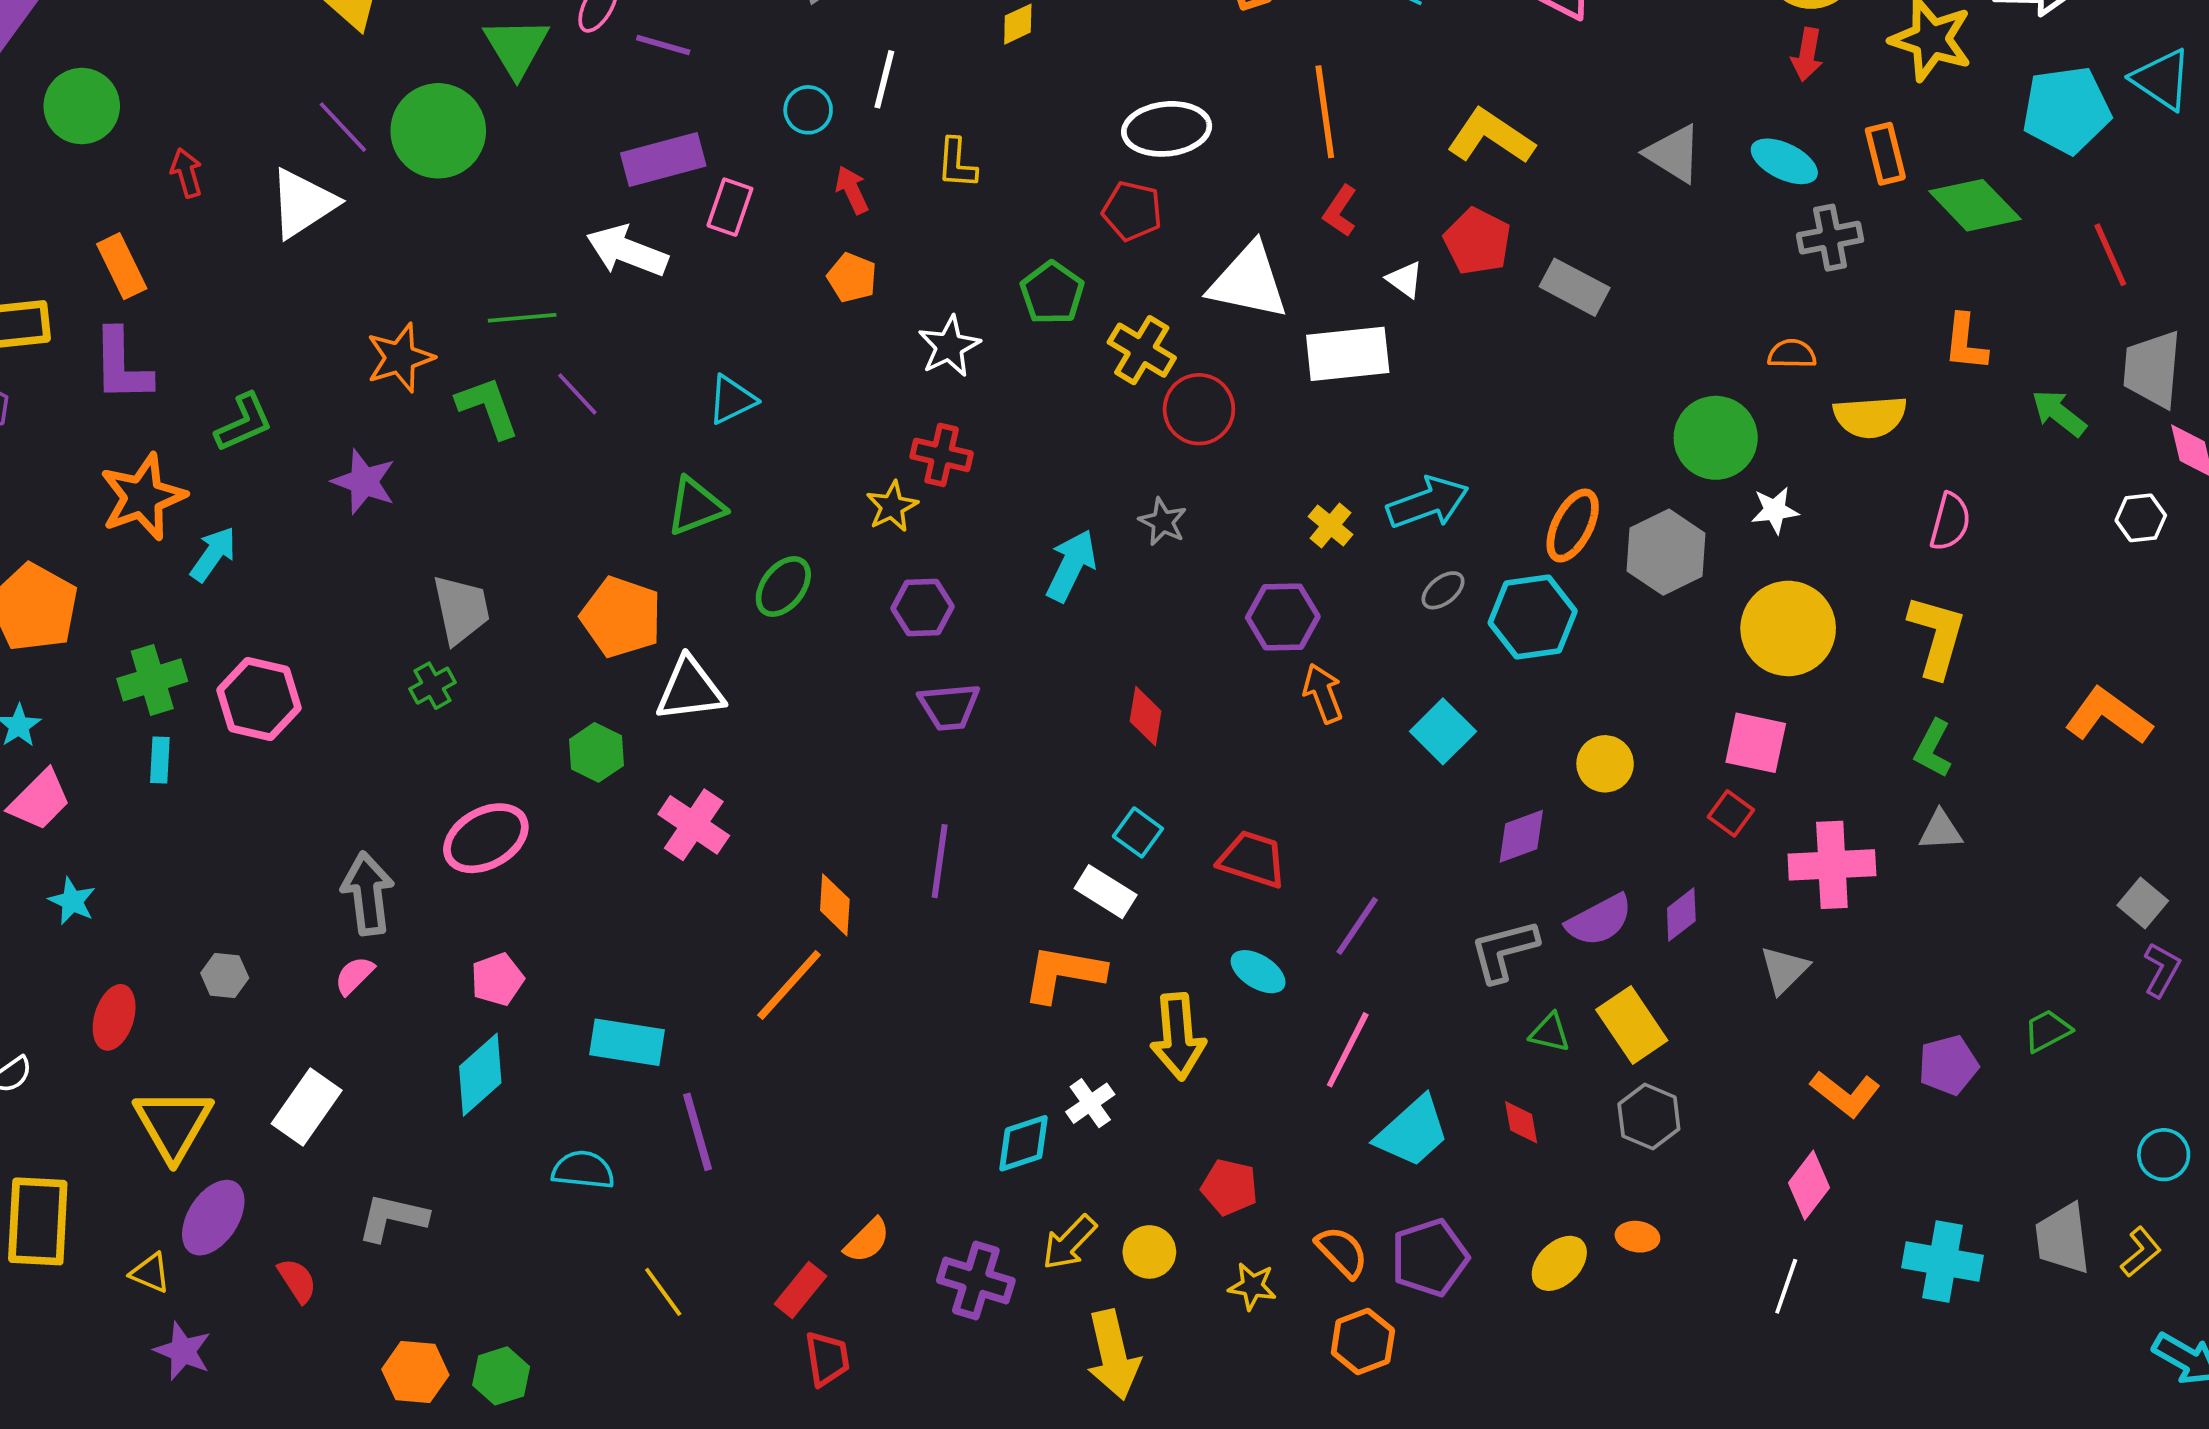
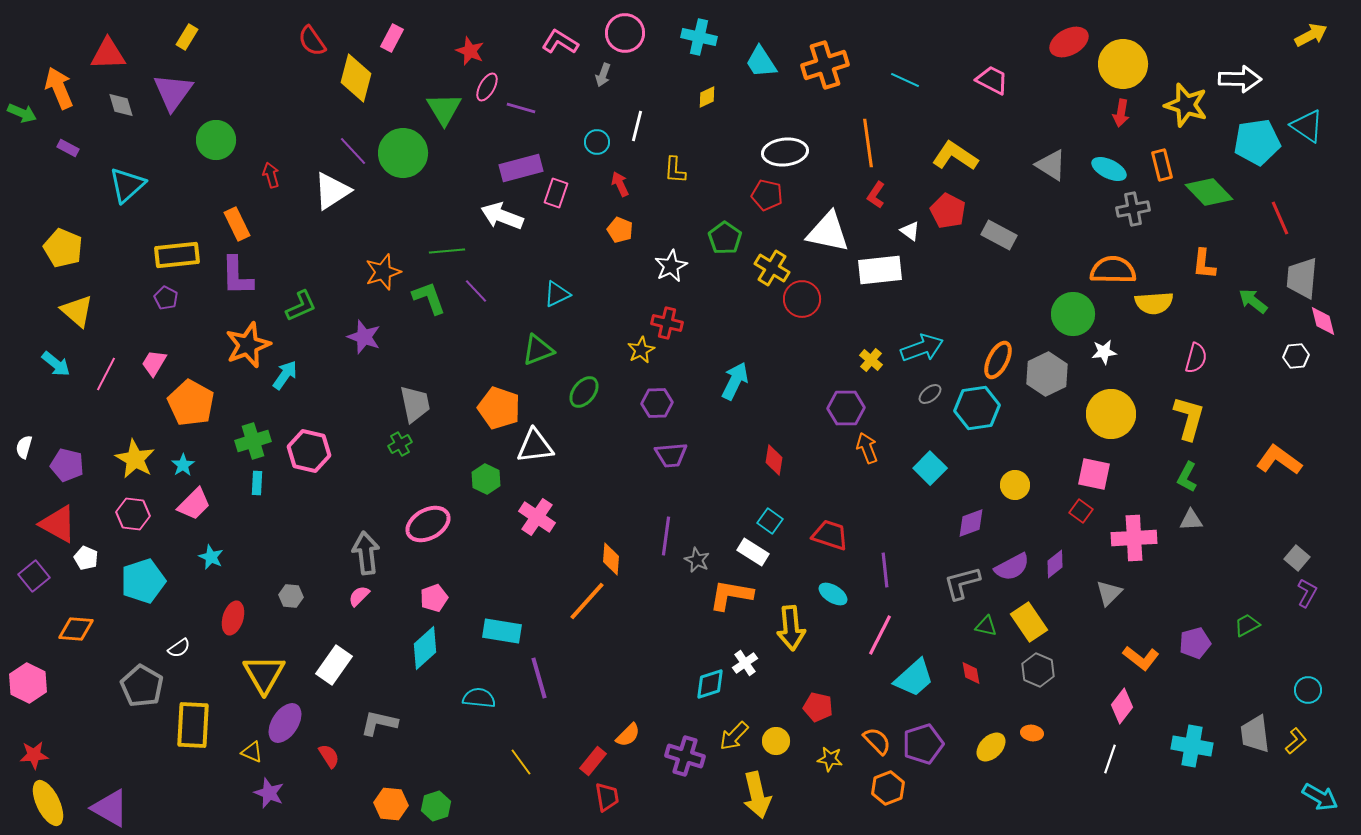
orange semicircle: (1792, 354) -> (1113, 270), size x1.8
gray star: (1163, 522) -> (697, 560), moved
purple line: (1357, 926) -> (885, 570), turned -40

